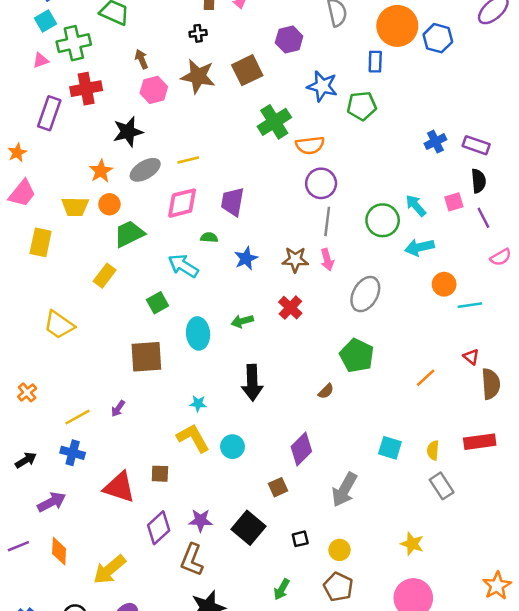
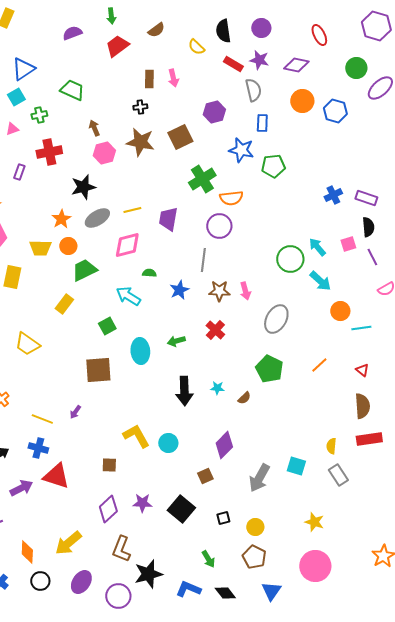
orange circle: (397, 26) -> (302, 101), size x0.7
green cross: (74, 43) -> (39, 115), size x0.6
blue rectangle: (375, 62) -> (262, 123), moved
purple rectangle: (49, 113) -> (19, 172), size x0.6
purple circle: (321, 183) -> (219, 226), moved
purple trapezoid: (232, 202) -> (168, 219), moved
gray line: (327, 221) -> (203, 260), moved
cyan arrow: (419, 247) -> (320, 281), turned -125
orange line: (426, 378) -> (319, 365), moved
brown semicircle: (491, 384) -> (362, 406), moved
cyan star: (198, 404) -> (217, 388), moved
yellow line: (77, 417) -> (42, 419), turned 50
cyan square: (390, 448) -> (296, 466), moved
red triangle: (119, 487) -> (56, 476), moved
orange diamond: (59, 551) -> (27, 552), moved
brown L-shape: (192, 560) -> (121, 549), moved
green arrow: (282, 589) -> (208, 559), turned -60

